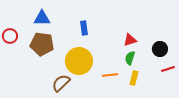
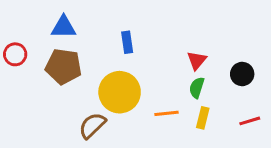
red triangle: (130, 40) -> (197, 60), turned -32
red line: (168, 69) -> (250, 121), moved

